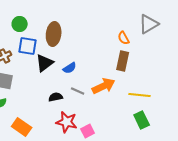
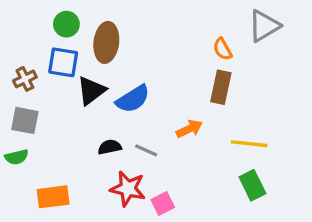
green circle: (20, 24) -> (66, 24), moved
blue semicircle: (70, 68) -> (133, 99), size x1.5
orange arrow: (104, 86) -> (189, 129), size x0.7
gray line: (78, 91) -> (146, 150), moved
orange rectangle: (22, 127) -> (53, 197), turned -42

